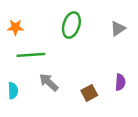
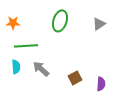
purple semicircle: (120, 82) -> (101, 84), moved
cyan semicircle: (13, 91) -> (16, 67), moved

